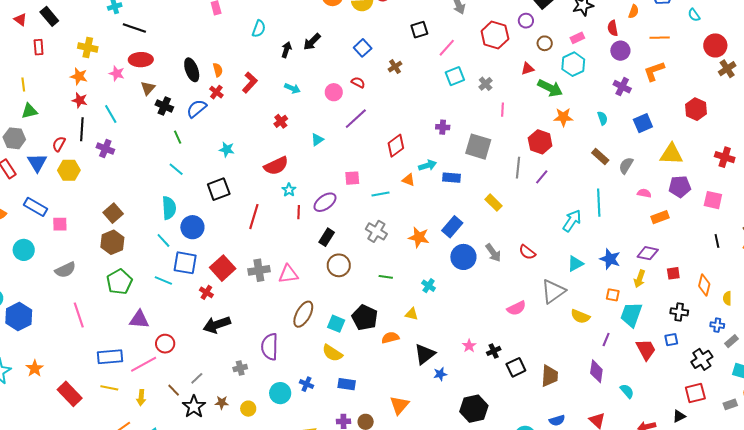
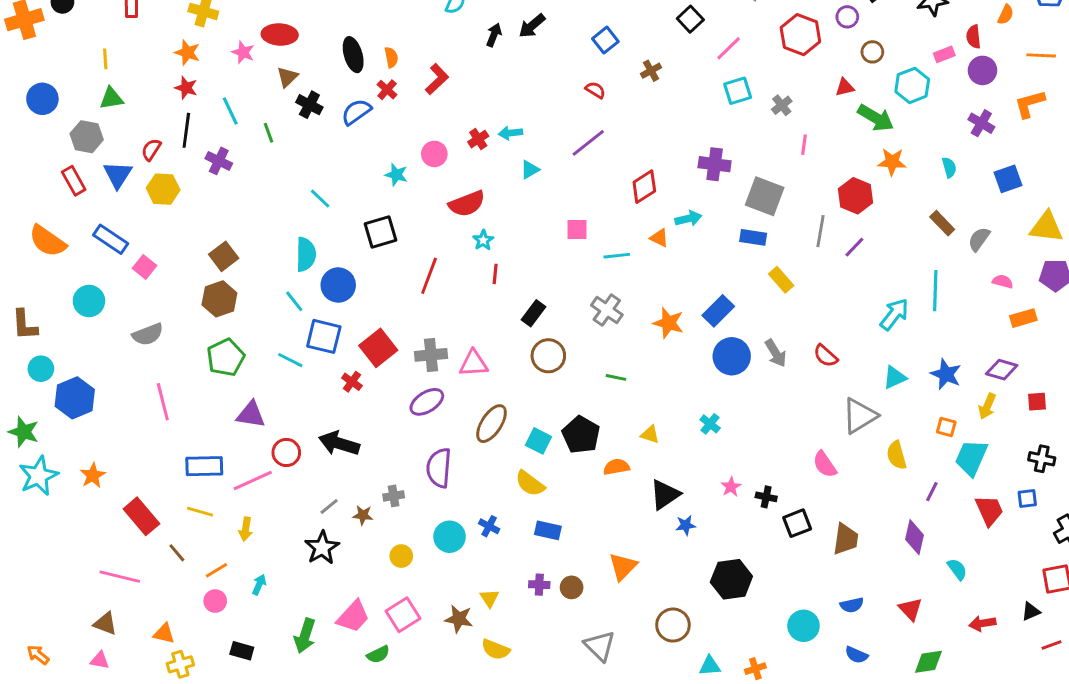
black square: (419, 30) -> (690, 19), turned -30
pink rectangle: (577, 38) -> (944, 54), moved
cyan arrow: (292, 88) -> (511, 133), moved, turned 147
pink circle: (334, 92) -> (434, 154), moved
purple cross: (443, 127) -> (715, 164), size x1.5
green line: (178, 137) -> (268, 133), moved
blue rectangle: (451, 178) -> (753, 237), moved
purple ellipse: (325, 202) -> (427, 402), moved
pink square: (60, 224) -> (145, 267), turned 35
cyan cross: (429, 286) -> (710, 424), moved
pink semicircle: (516, 308) -> (825, 464), moved, turned 78
yellow semicircle: (580, 316) -> (897, 455), turned 48
black arrow: (217, 325) -> (339, 443), moved, turned 32
black cross: (494, 351) -> (766, 497), turned 32
brown line: (174, 390) -> (177, 553), moved
brown star: (222, 403) -> (363, 515), moved

